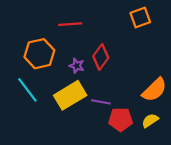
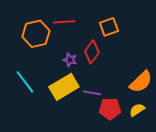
orange square: (140, 18) -> (109, 27), moved
orange hexagon: (39, 54) -> (36, 34), moved

